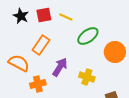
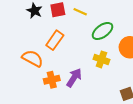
purple arrow: (60, 67) -> (74, 78), moved
yellow cross: (87, 77) -> (101, 59), moved

